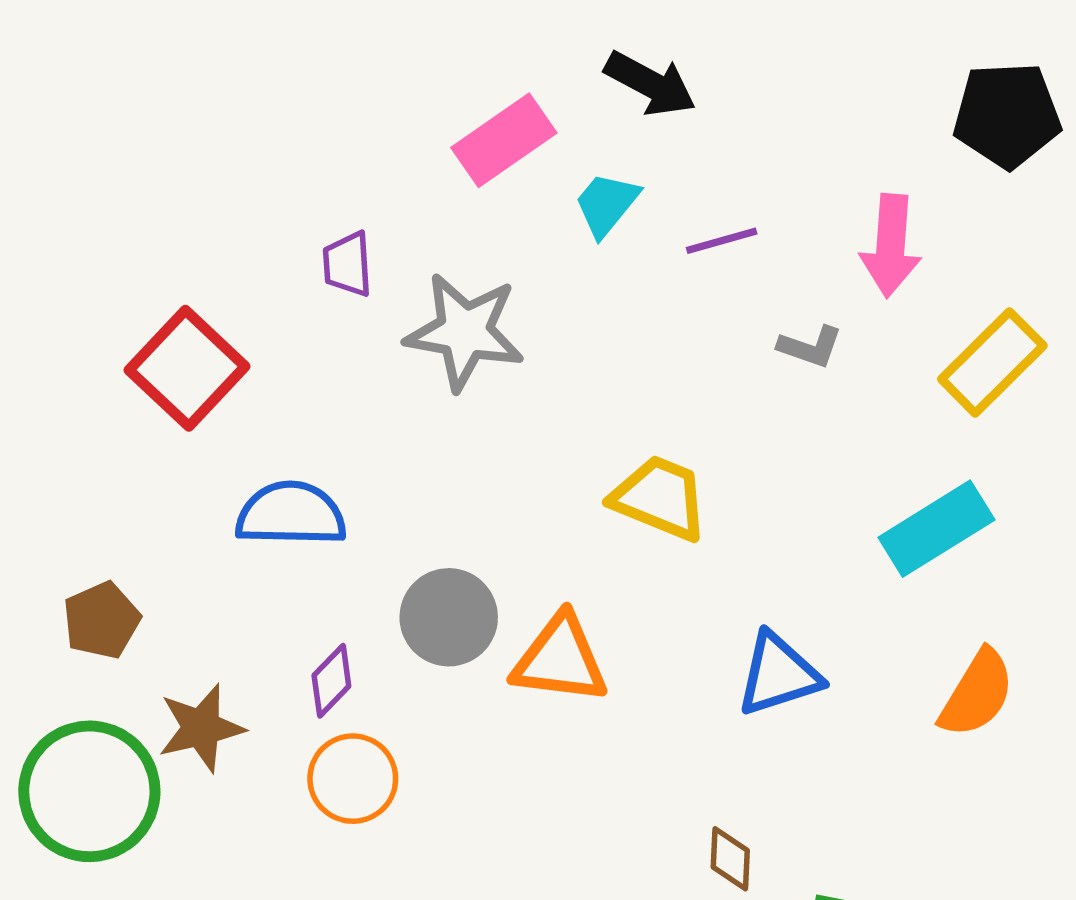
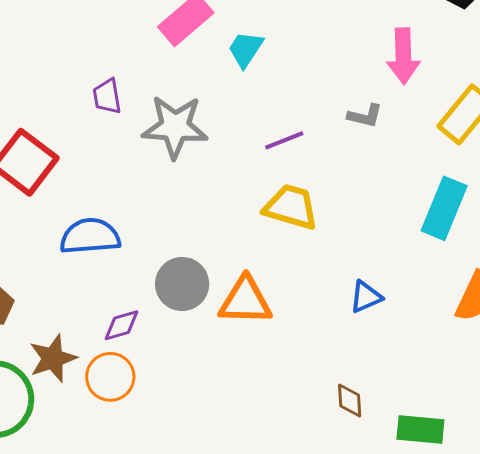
purple line: (722, 241) -> (284, 140), moved
cyan rectangle: (936, 529) -> (444, 208), turned -30
blue triangle: (779, 674) -> (366, 297), size x0.7
purple diamond: (331, 681) -> (121, 325), turned 36
orange circle: (353, 779) -> (110, 377), moved

